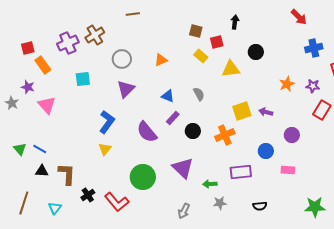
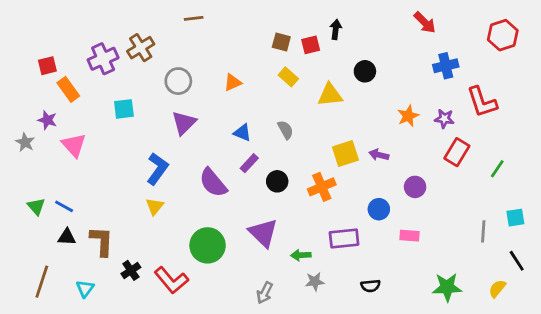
red square: (217, 42) -> (311, 45), moved

